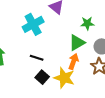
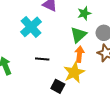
black square: (42, 77) -> (58, 86), moved
yellow star: (64, 78) -> (74, 72), turned -30

